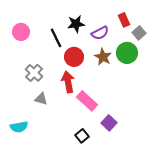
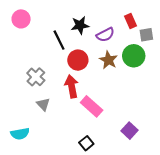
pink circle: (21, 32) -> (21, 19), moved
gray square: (139, 33) -> (146, 35), turned 32
gray triangle: (41, 99) -> (43, 104), turned 32
purple square: (109, 123) -> (129, 131), moved

